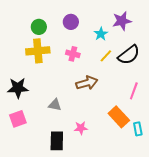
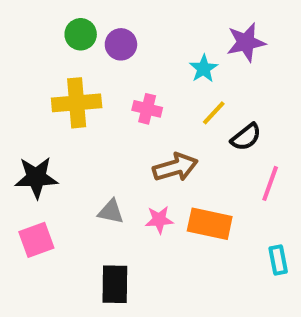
purple circle: (71, 22) -> (121, 44), moved
green circle: (39, 27) -> (81, 34), moved
black semicircle: (129, 55) -> (246, 137), moved, size x0.7
orange rectangle: (119, 117) -> (210, 224), moved, turned -35
pink star: (81, 128) -> (159, 220), moved

